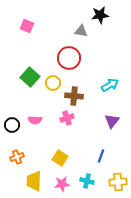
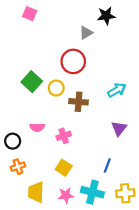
pink square: (27, 26) -> (30, 14), moved
gray triangle: (81, 31) -> (86, 33), turned -40
pink cross: (67, 118) -> (64, 136), moved
black circle: (12, 125) -> (13, 141), moved
cyan cross: (87, 181) -> (92, 192), size x1.5

